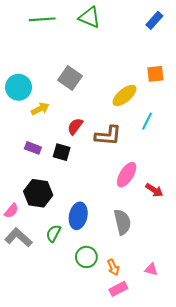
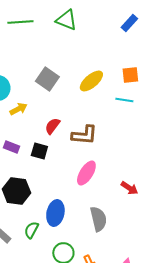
yellow ellipse: (124, 95) -> (91, 81), moved
cyan line: (147, 121) -> (124, 100), moved, turned 72
pink ellipse: (127, 175) -> (86, 173), moved

